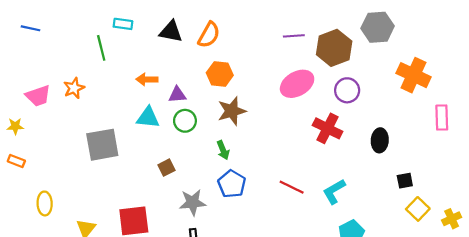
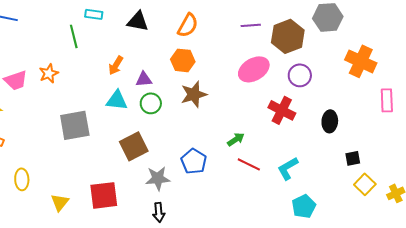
orange semicircle: (209, 35) -> (188, 25), moved
orange arrow: (147, 79) -> (116, 65), turned -60
green arrow: (223, 150) -> (236, 139), moved, turned -102
brown square: (166, 168) -> (134, 146), size x1.8

